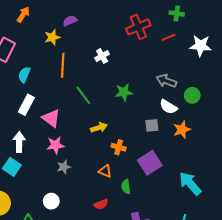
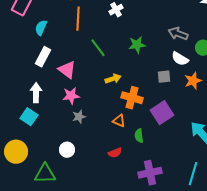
orange cross: (119, 147) -> (132, 98), size x1.5

